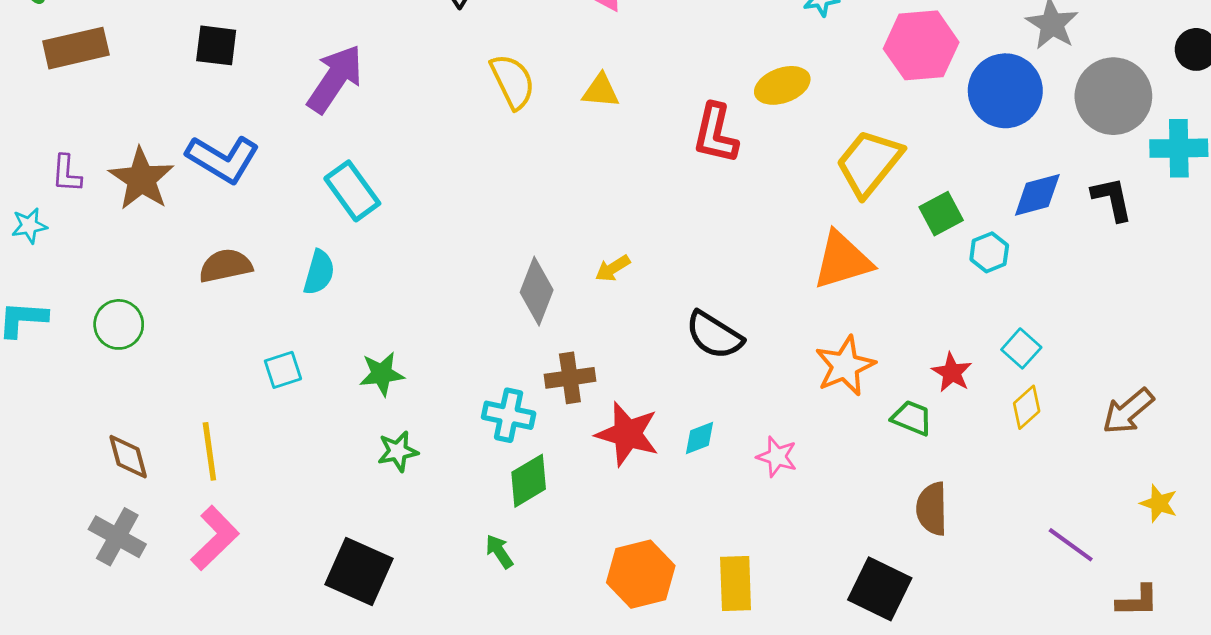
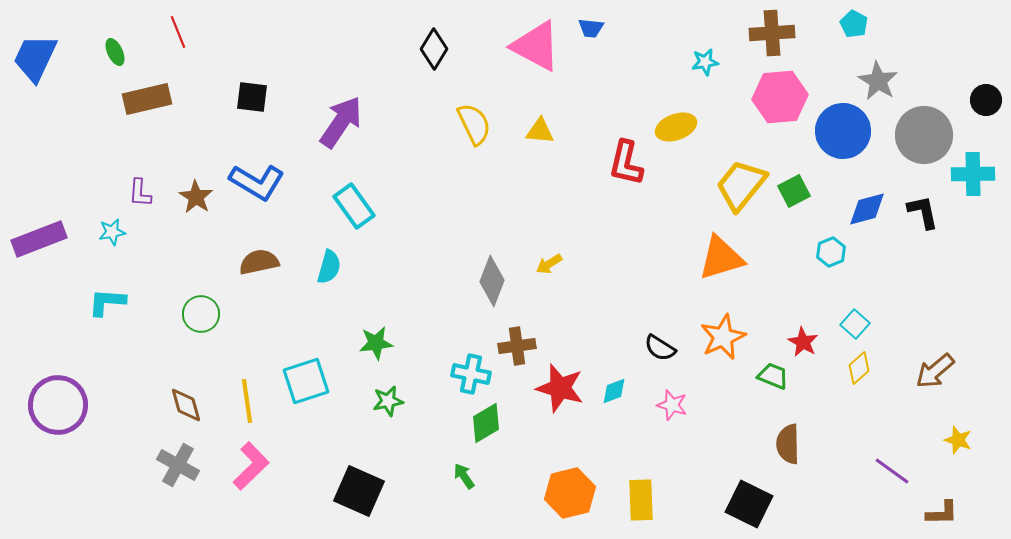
brown star: (141, 179) -> (196, 197), size x0.7
green square: (941, 214) -> (794, 191), moved
green circle: (119, 324) -> (201, 314), moved
black semicircle: (714, 335) -> (660, 348), moved, size x0.7
cyan square: (283, 370) -> (306, 381), moved, size x1.6

